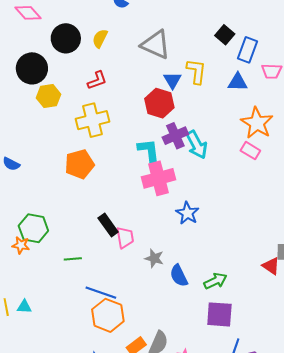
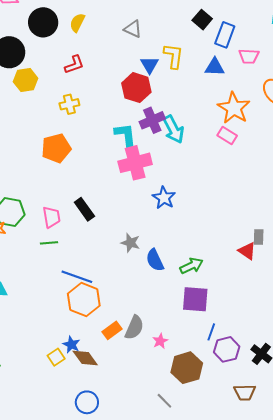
gray triangle: (156, 45) -> (133, 29), size x0.6
yellow cross: (92, 120) -> (69, 104), size x0.6
pink trapezoid: (125, 238) -> (52, 217), moved

